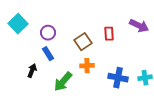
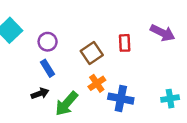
orange cross: (87, 66) -> (97, 83), turned -32
black arrow: (32, 71) -> (40, 93), moved, turned 48
blue cross: (118, 78) -> (121, 99), moved

